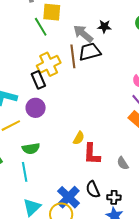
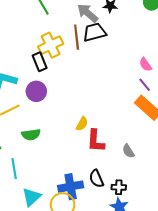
cyan line: (25, 172) -> (14, 169), moved
blue cross: (69, 197) -> (71, 187), turned 35

